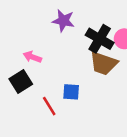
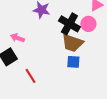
blue square: (71, 92) -> (73, 62), moved

